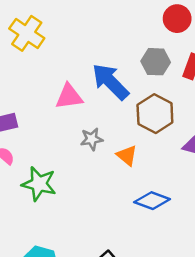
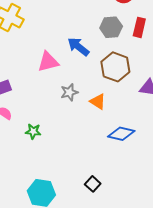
blue arrow: (110, 82) -> (78, 47), size x0.7
green star: (39, 184) -> (33, 131), size x0.6

